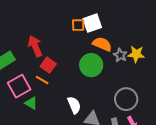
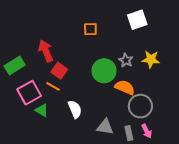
white square: (92, 23) -> (137, 20), moved
orange semicircle: (102, 44) -> (125, 87), moved
gray star: (120, 55) -> (126, 60), moved
white semicircle: (74, 105) -> (75, 109), moved

